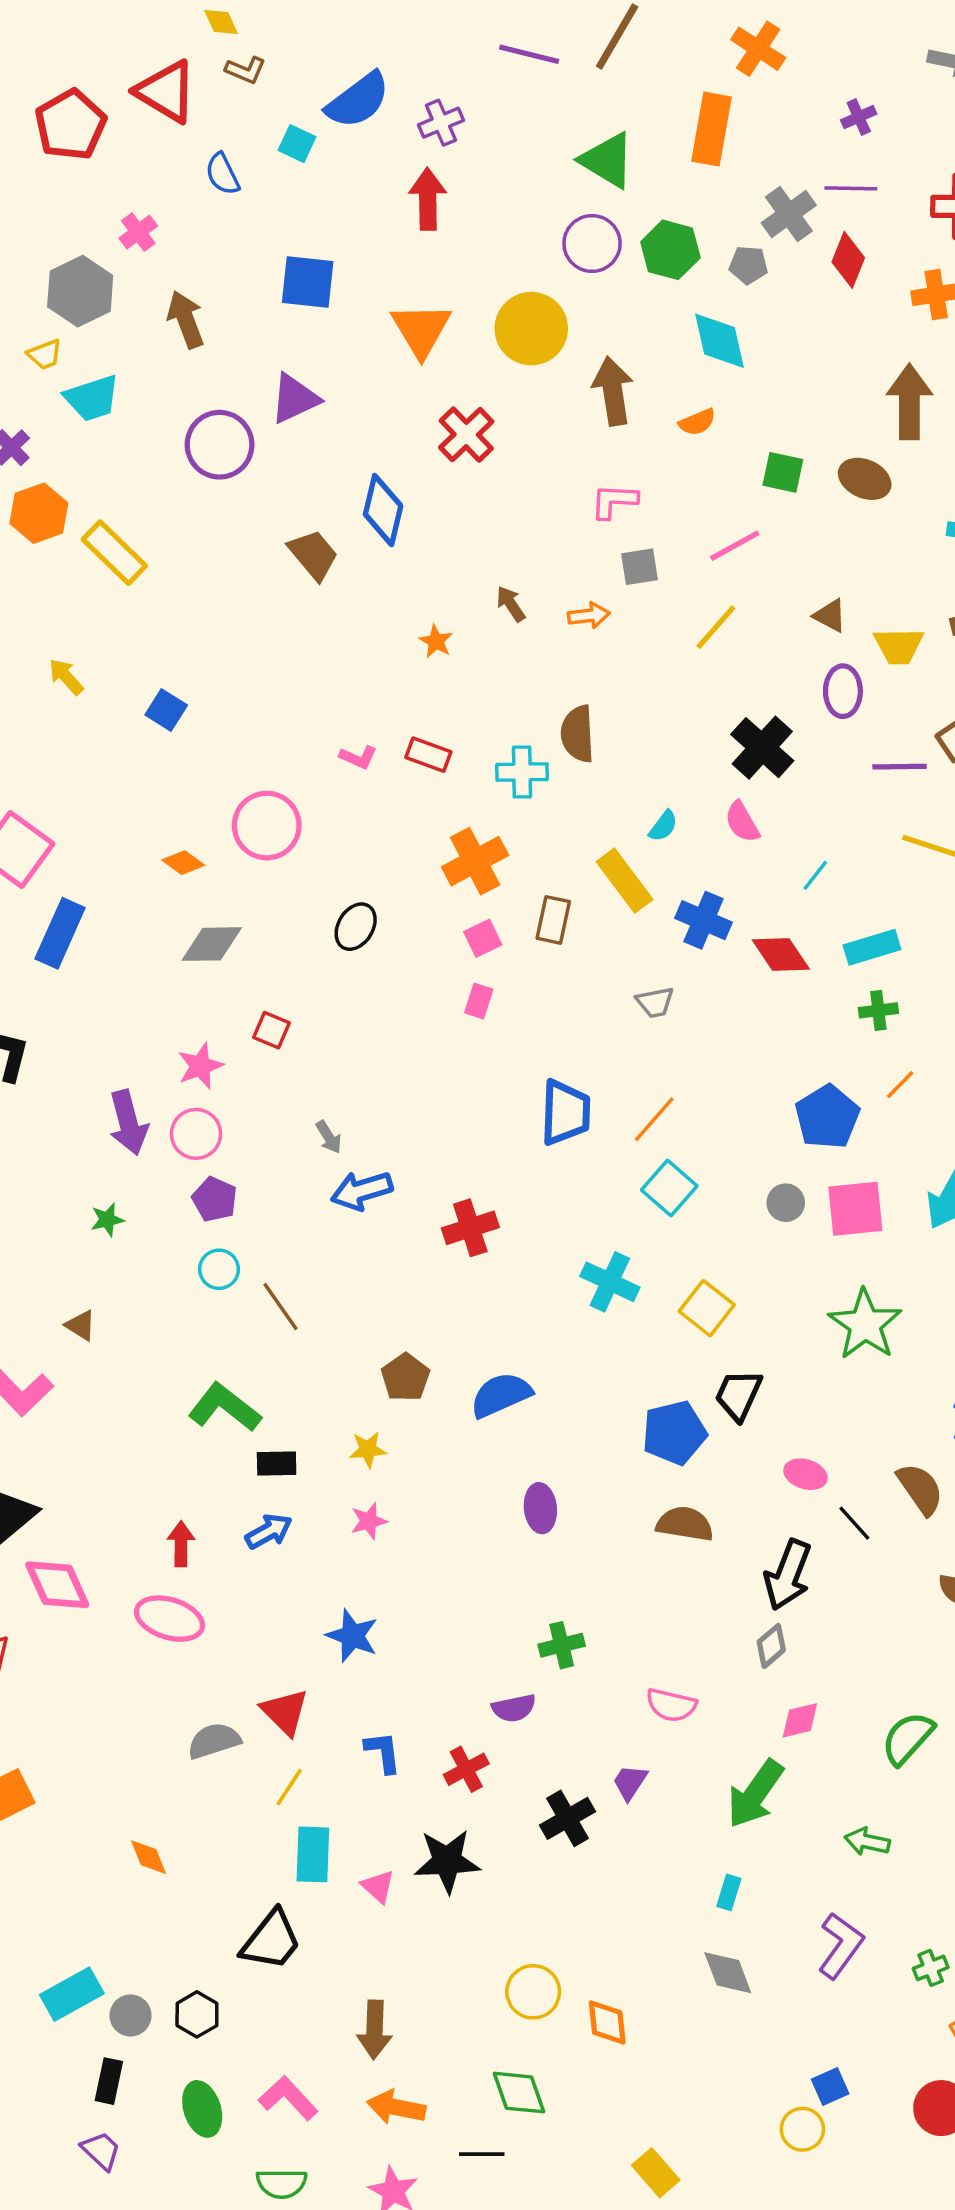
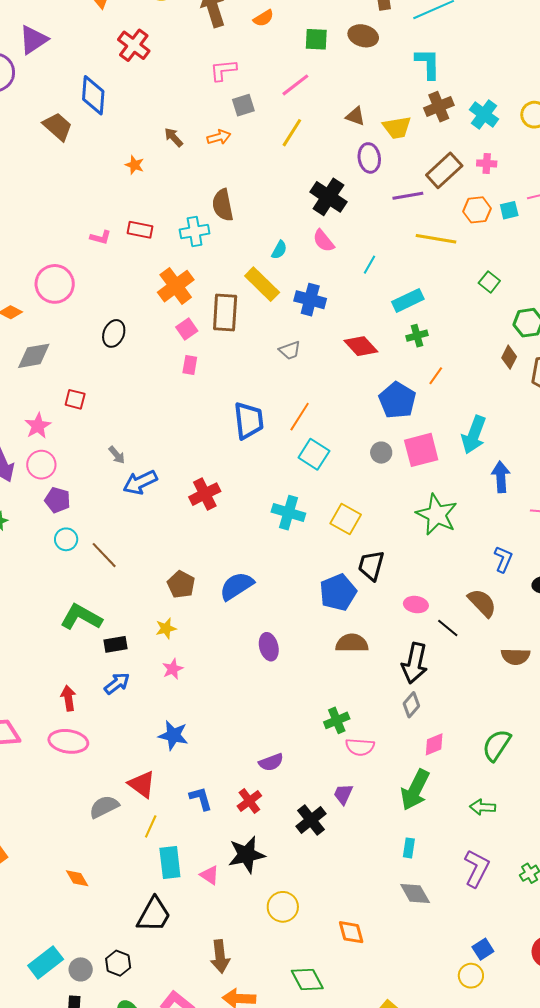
brown rectangle: (553, 920) -> (225, 313), size x1.4
red diamond: (781, 954) -> (361, 346), moved
green cross: (562, 1645) -> (337, 720), moved
yellow circle: (533, 1992) -> (283, 907), moved

